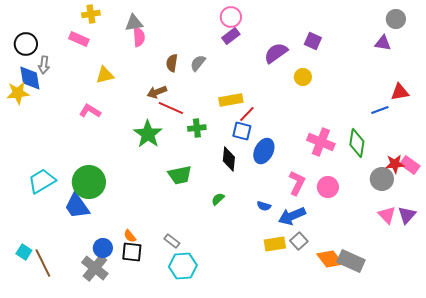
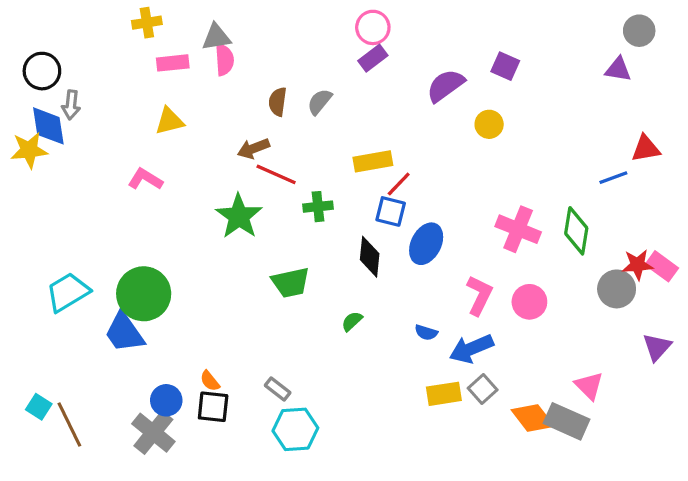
pink rectangle: (79, 39) -> (173, 63), moved, turned -30
pink triangle: (387, 215) -> (589, 386), moved

